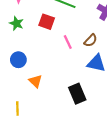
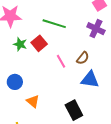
red square: (47, 22) -> (39, 43), turned 35
green star: (17, 23) -> (20, 44), moved

